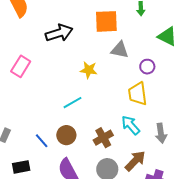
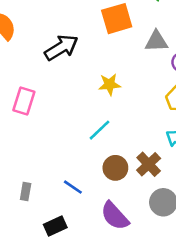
gray triangle: (120, 50) -> (156, 41), moved
brown circle: (66, 135) -> (115, 168), moved

